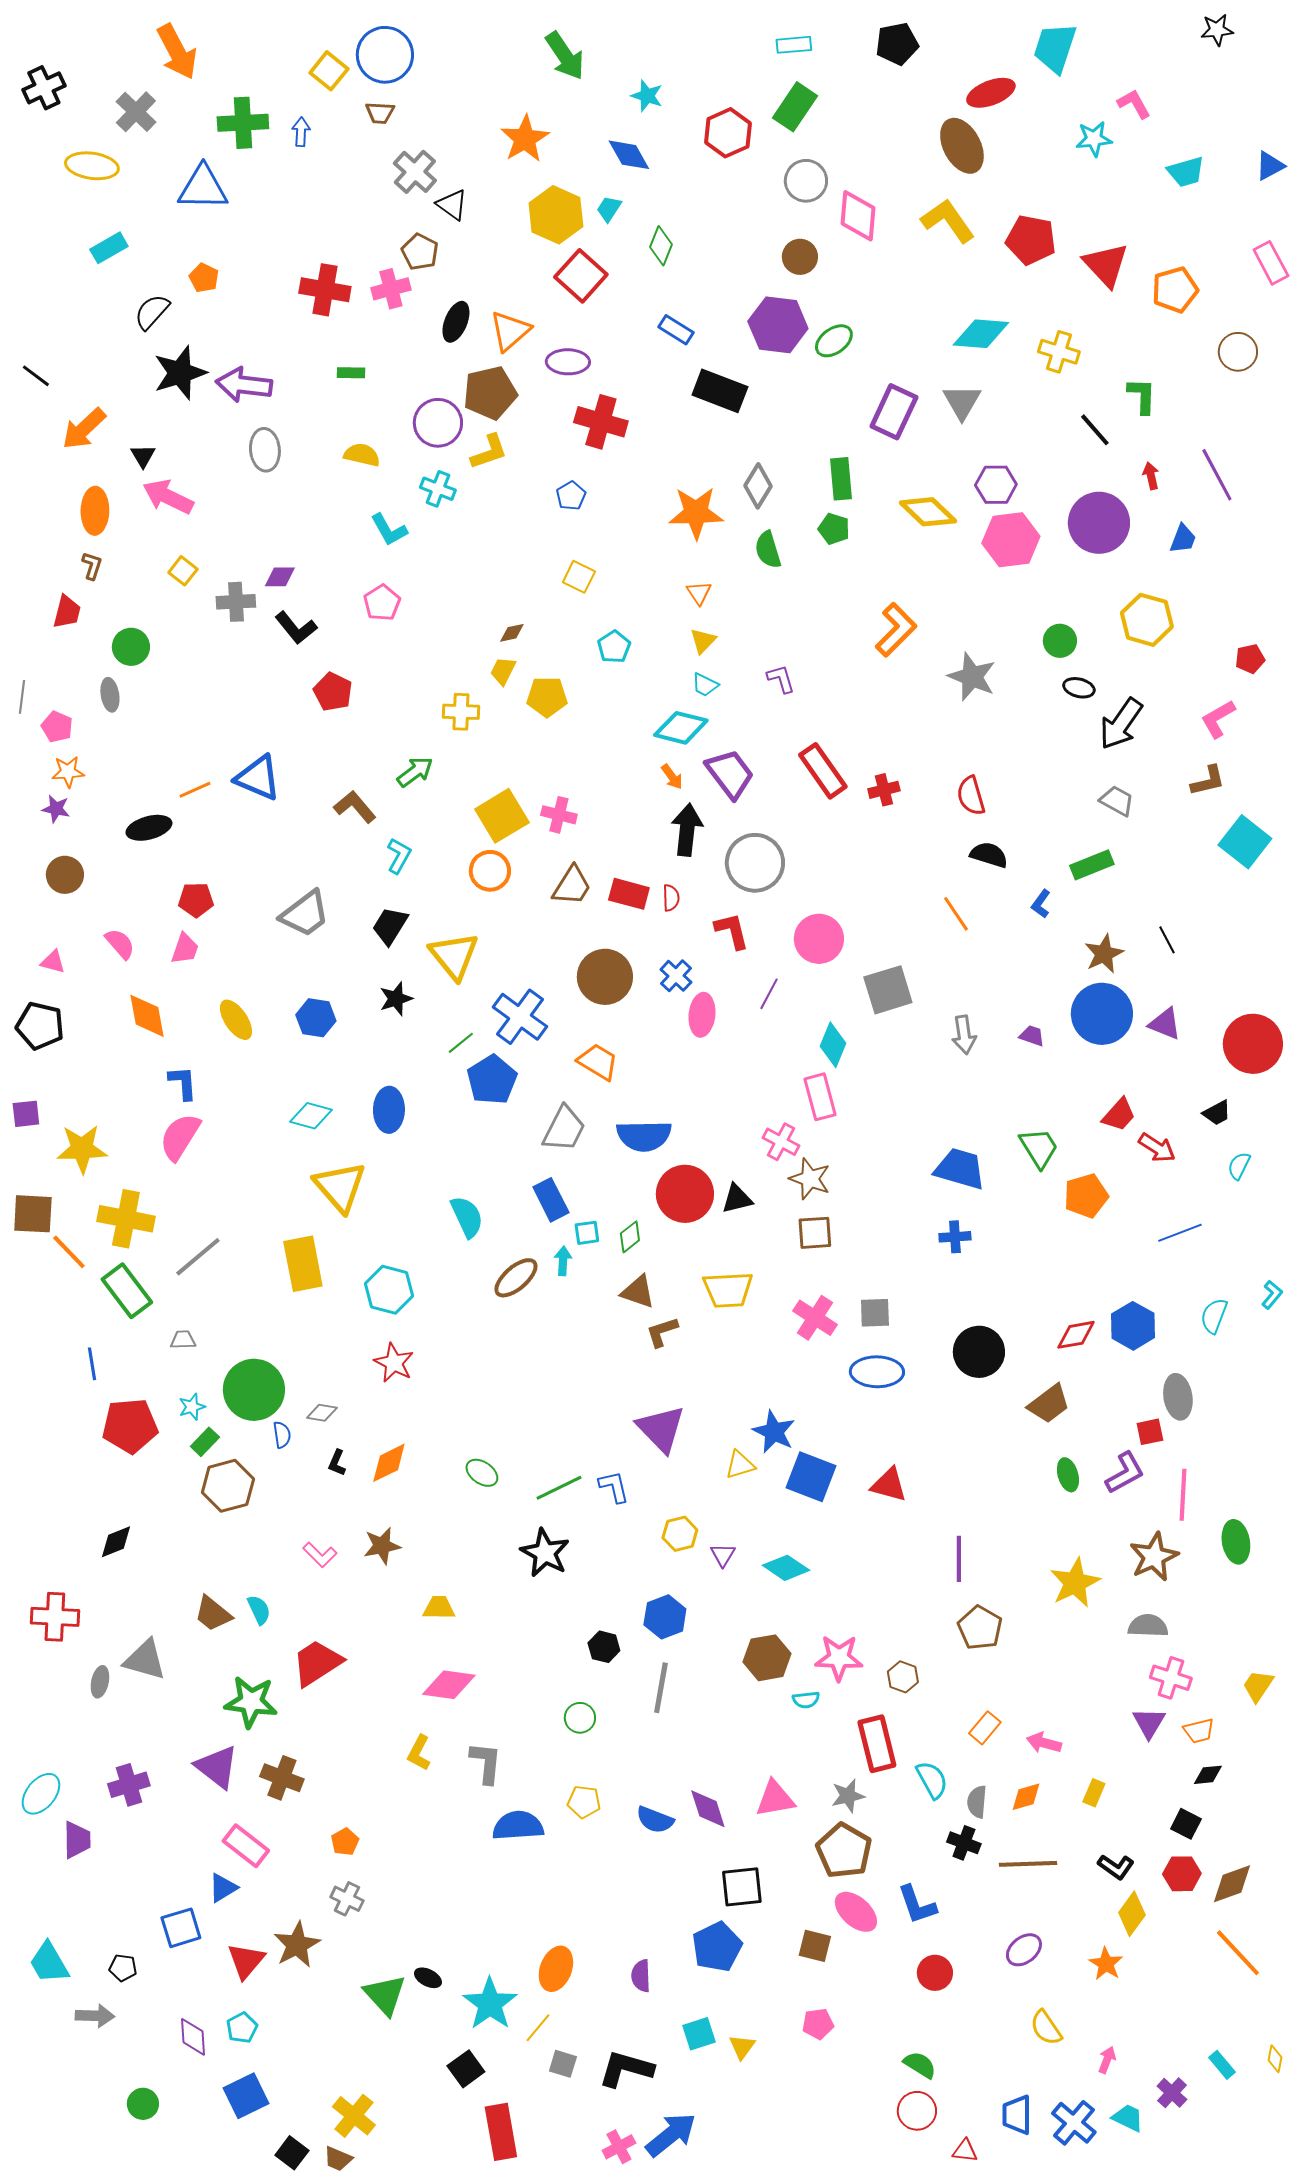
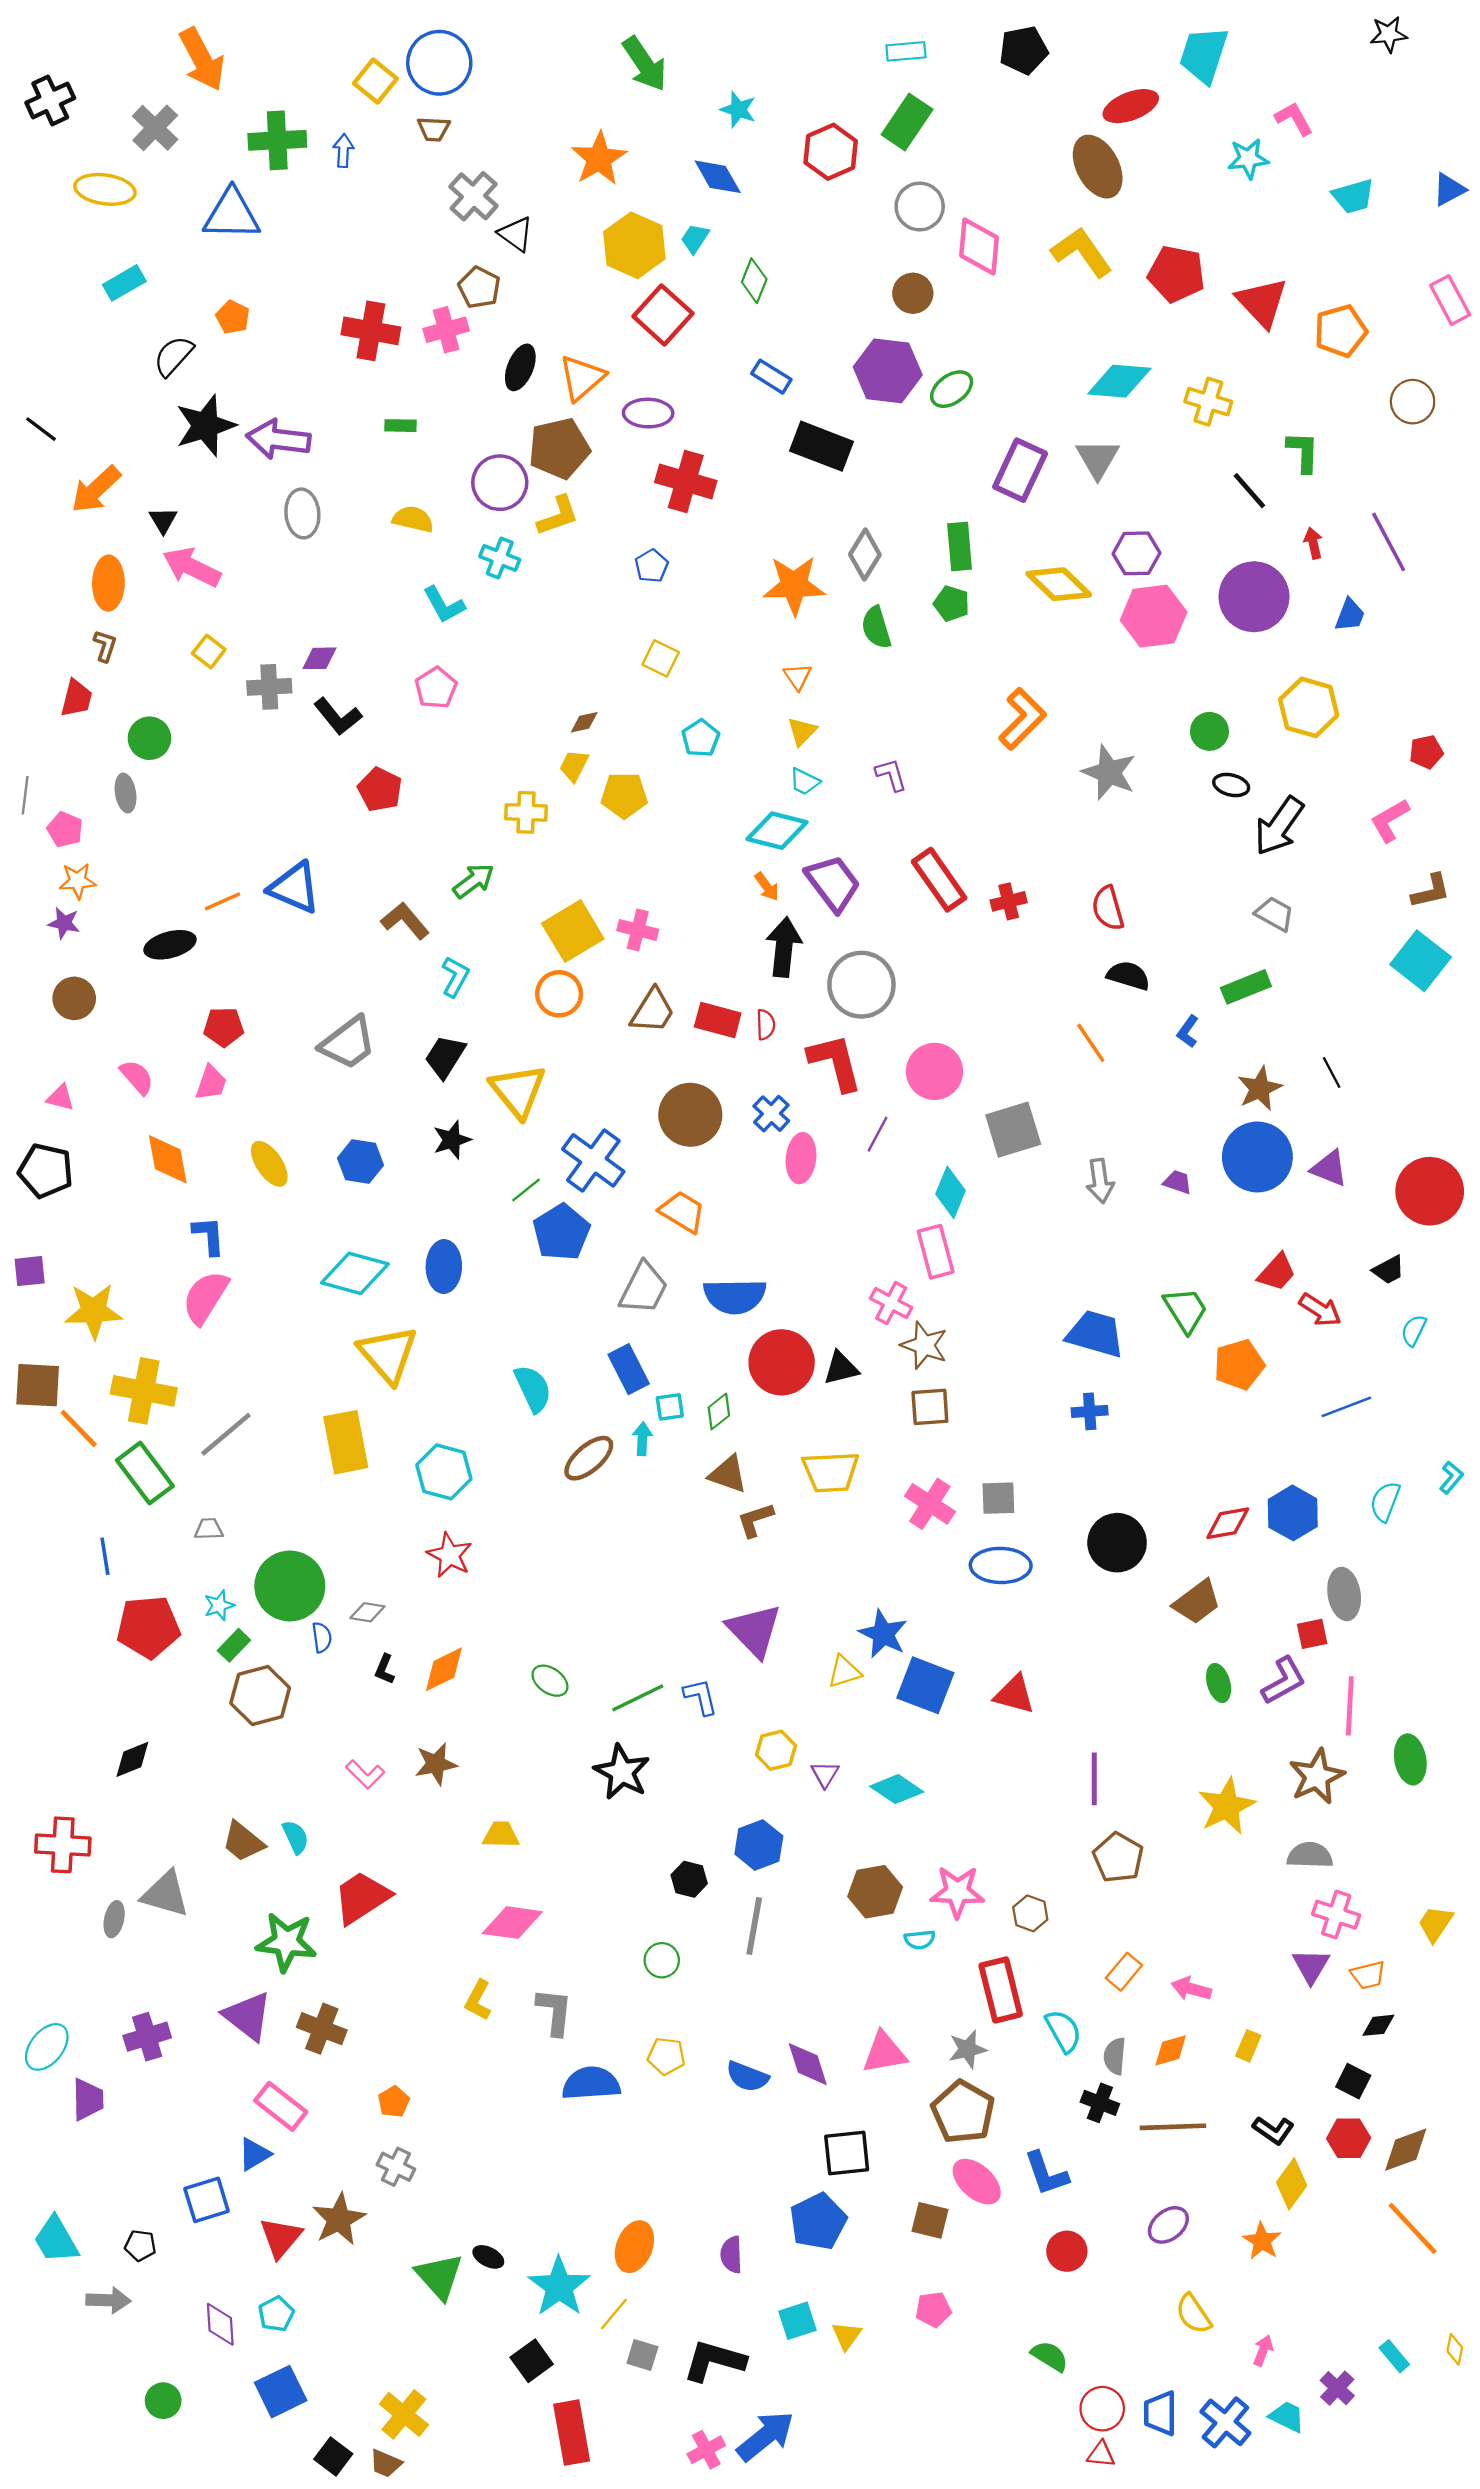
brown L-shape: (1208, 781) -> (1431, 891), moved
red L-shape: (732, 931) -> (835, 1062), size x1.4
cyan diamond: (311, 1116) -> (355, 1273), size x1.4
red circle: (917, 2111) -> (1102, 2409), moved

